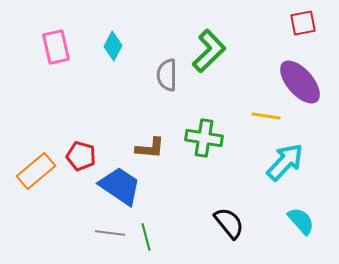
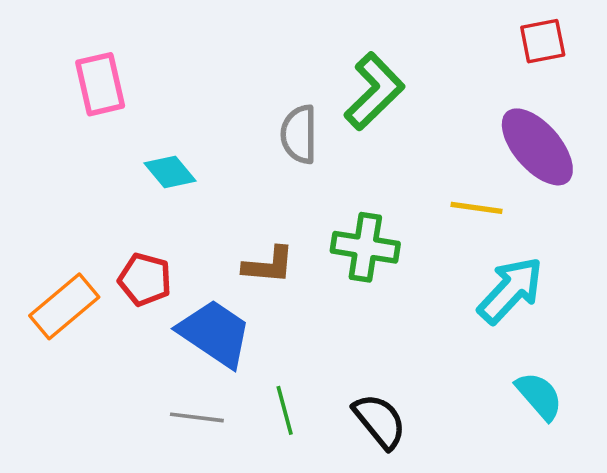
cyan diamond: (113, 46) -> (170, 172), moved, turned -68
black semicircle: (229, 223) -> (380, 421), moved
green line: (146, 237) -> (285, 410), moved

